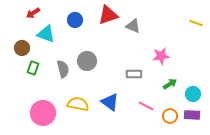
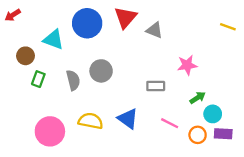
red arrow: (33, 13) -> (13, 15), moved
red triangle: (108, 15) -> (125, 17), turned -30
blue circle: (75, 20) -> (87, 23), size x1.6
cyan circle: (193, 94) -> (213, 114), moved

